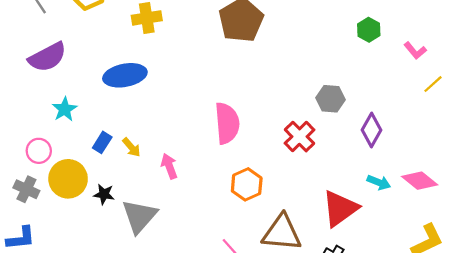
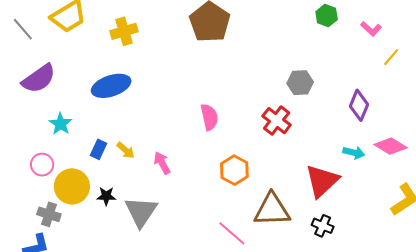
pink semicircle: (227, 123) -> (209, 117), size x0.7
purple diamond: (372, 130) -> (359, 105), moved
gray cross: (26, 189) -> (49, 214), moved

